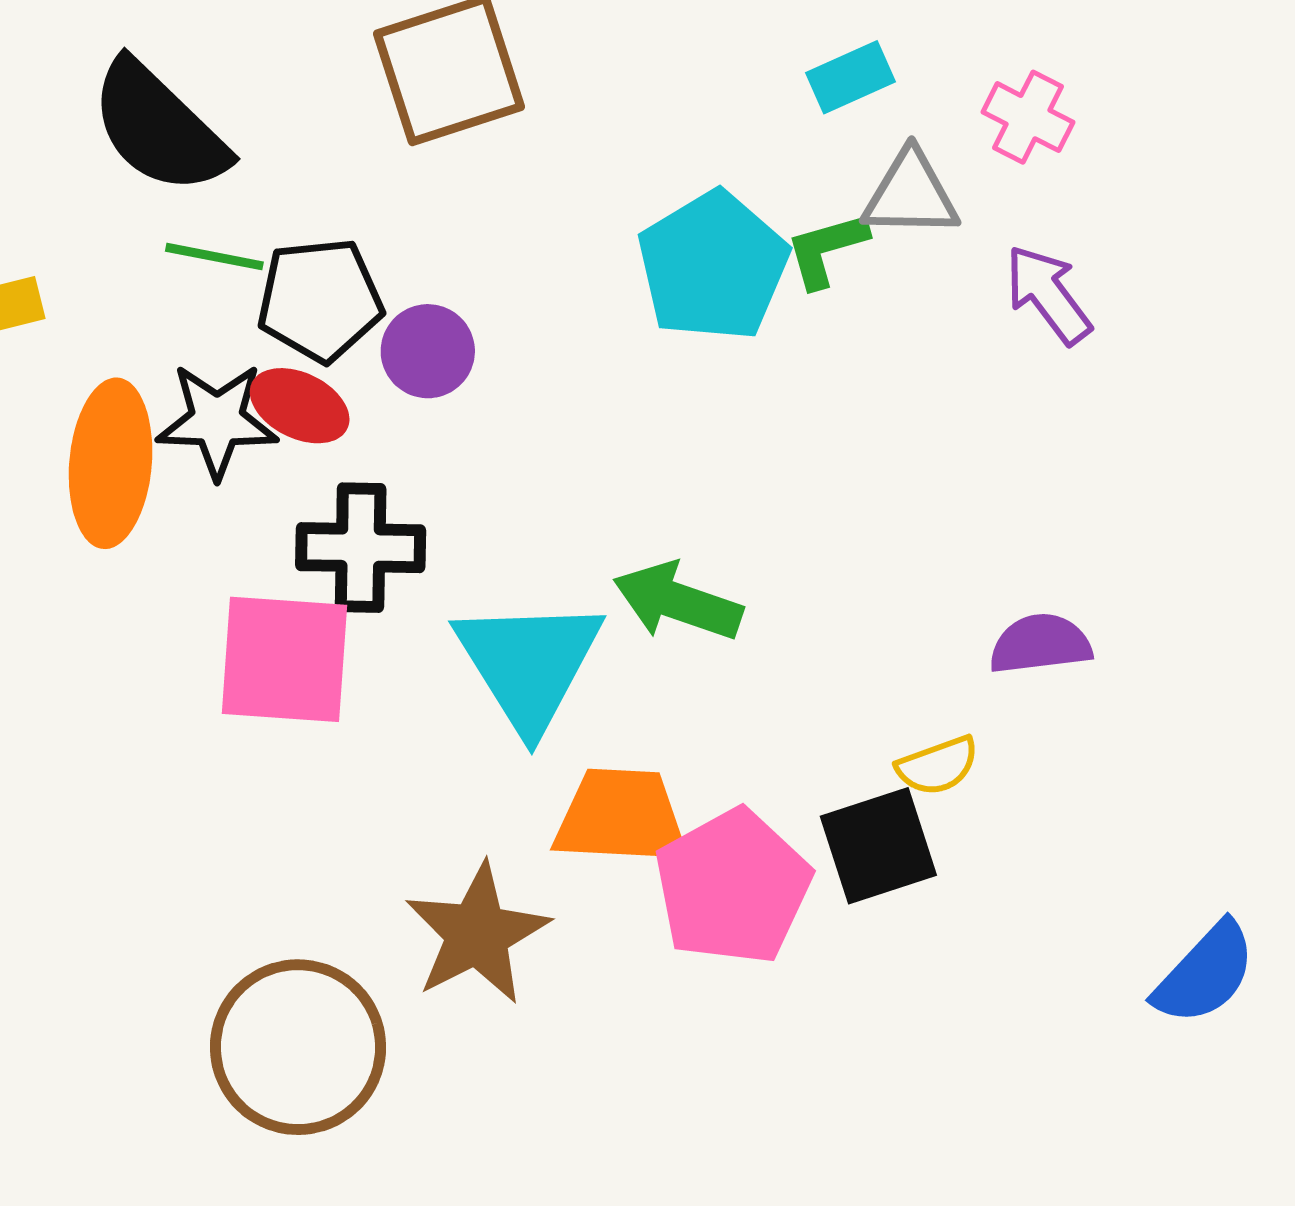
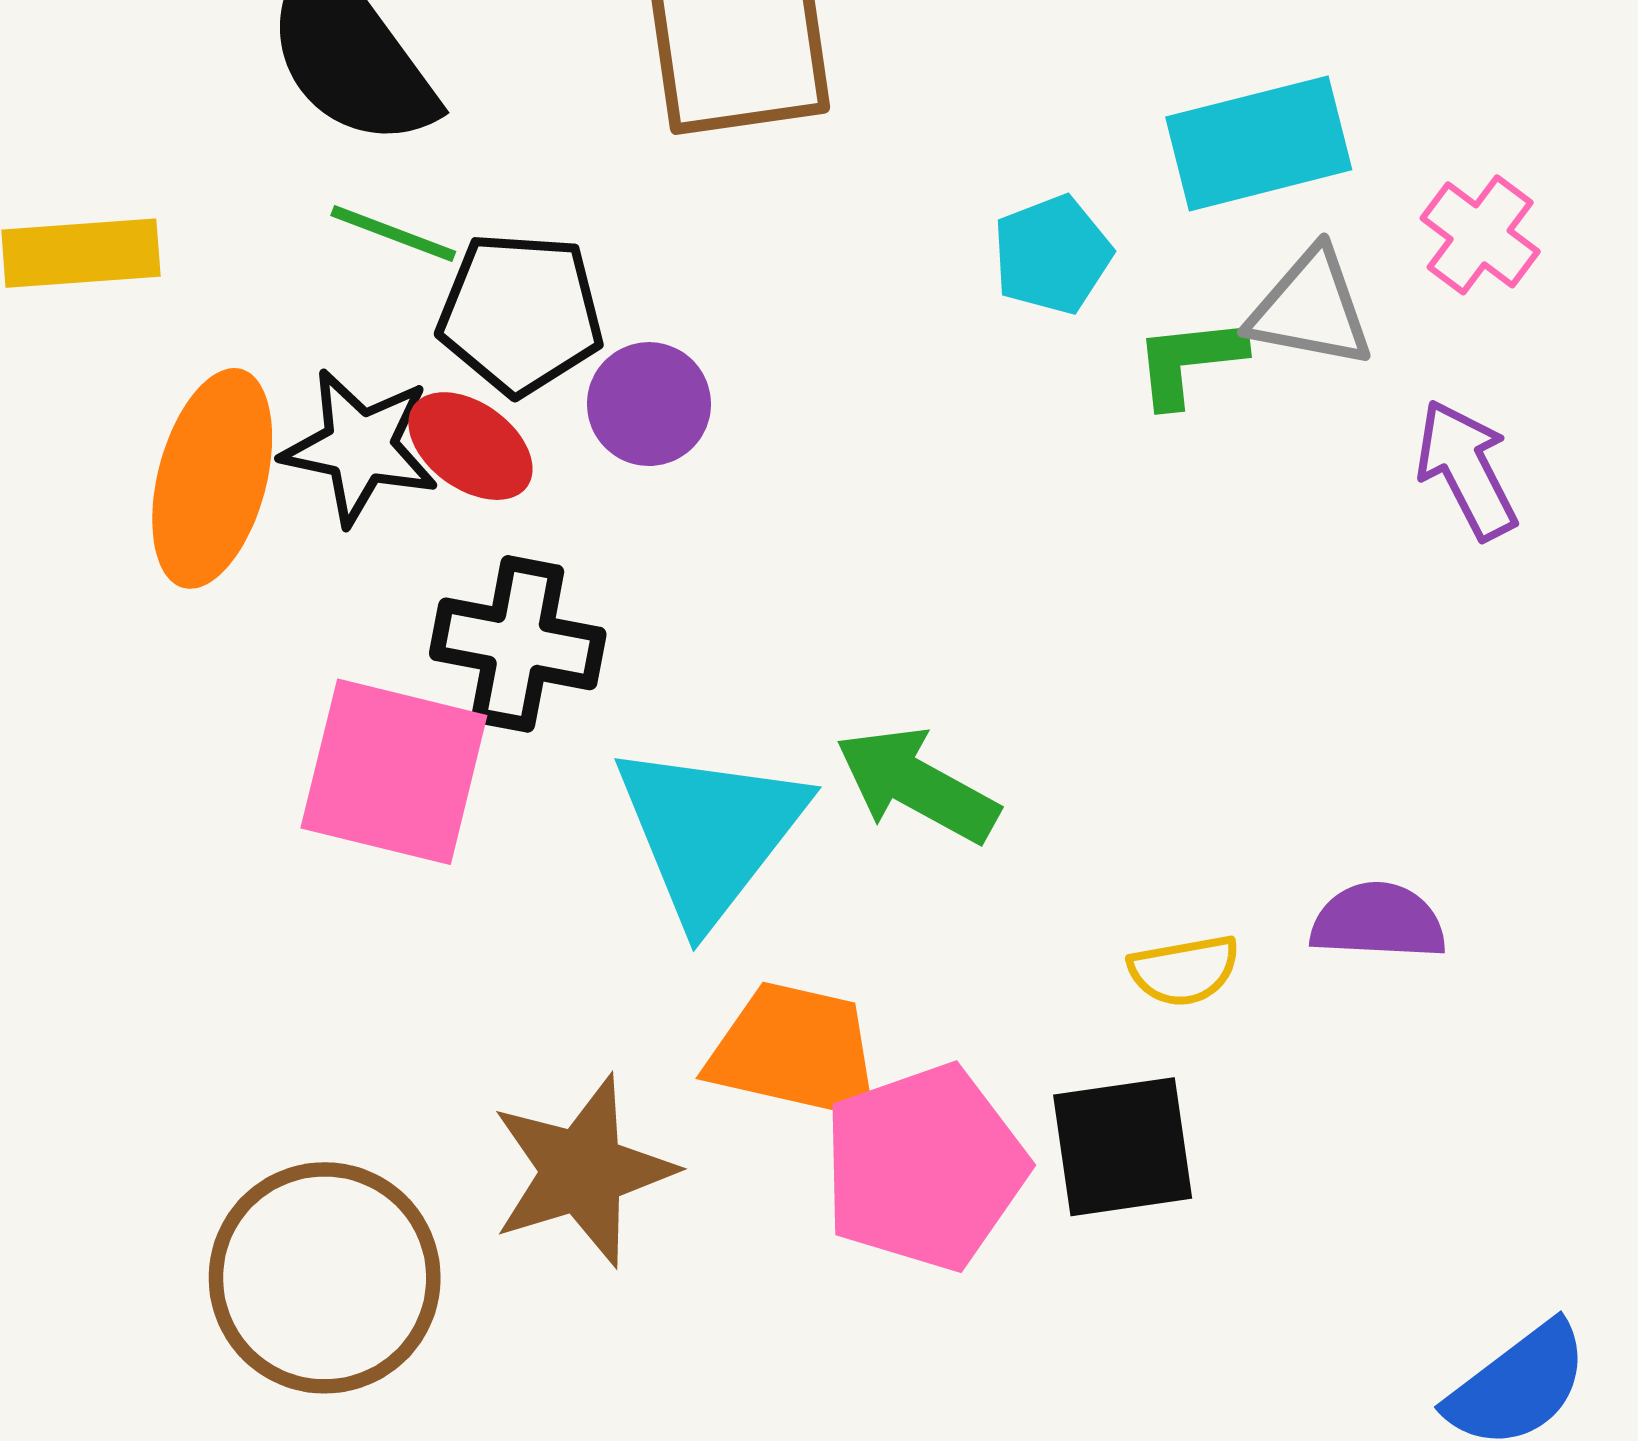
cyan rectangle: (850, 77) -> (1259, 143), size x1.6
cyan pentagon: (713, 266) -> (1052, 255), moved, size x0.6
yellow semicircle: (938, 766) -> (1184, 970), moved

